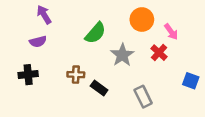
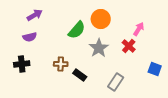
purple arrow: (44, 15) -> (35, 15), turned 91
orange circle: (142, 20) -> (101, 19), moved
pink arrow: (171, 32) -> (139, 29), turned -112
gray rectangle: (143, 97) -> (116, 82), turned 60

